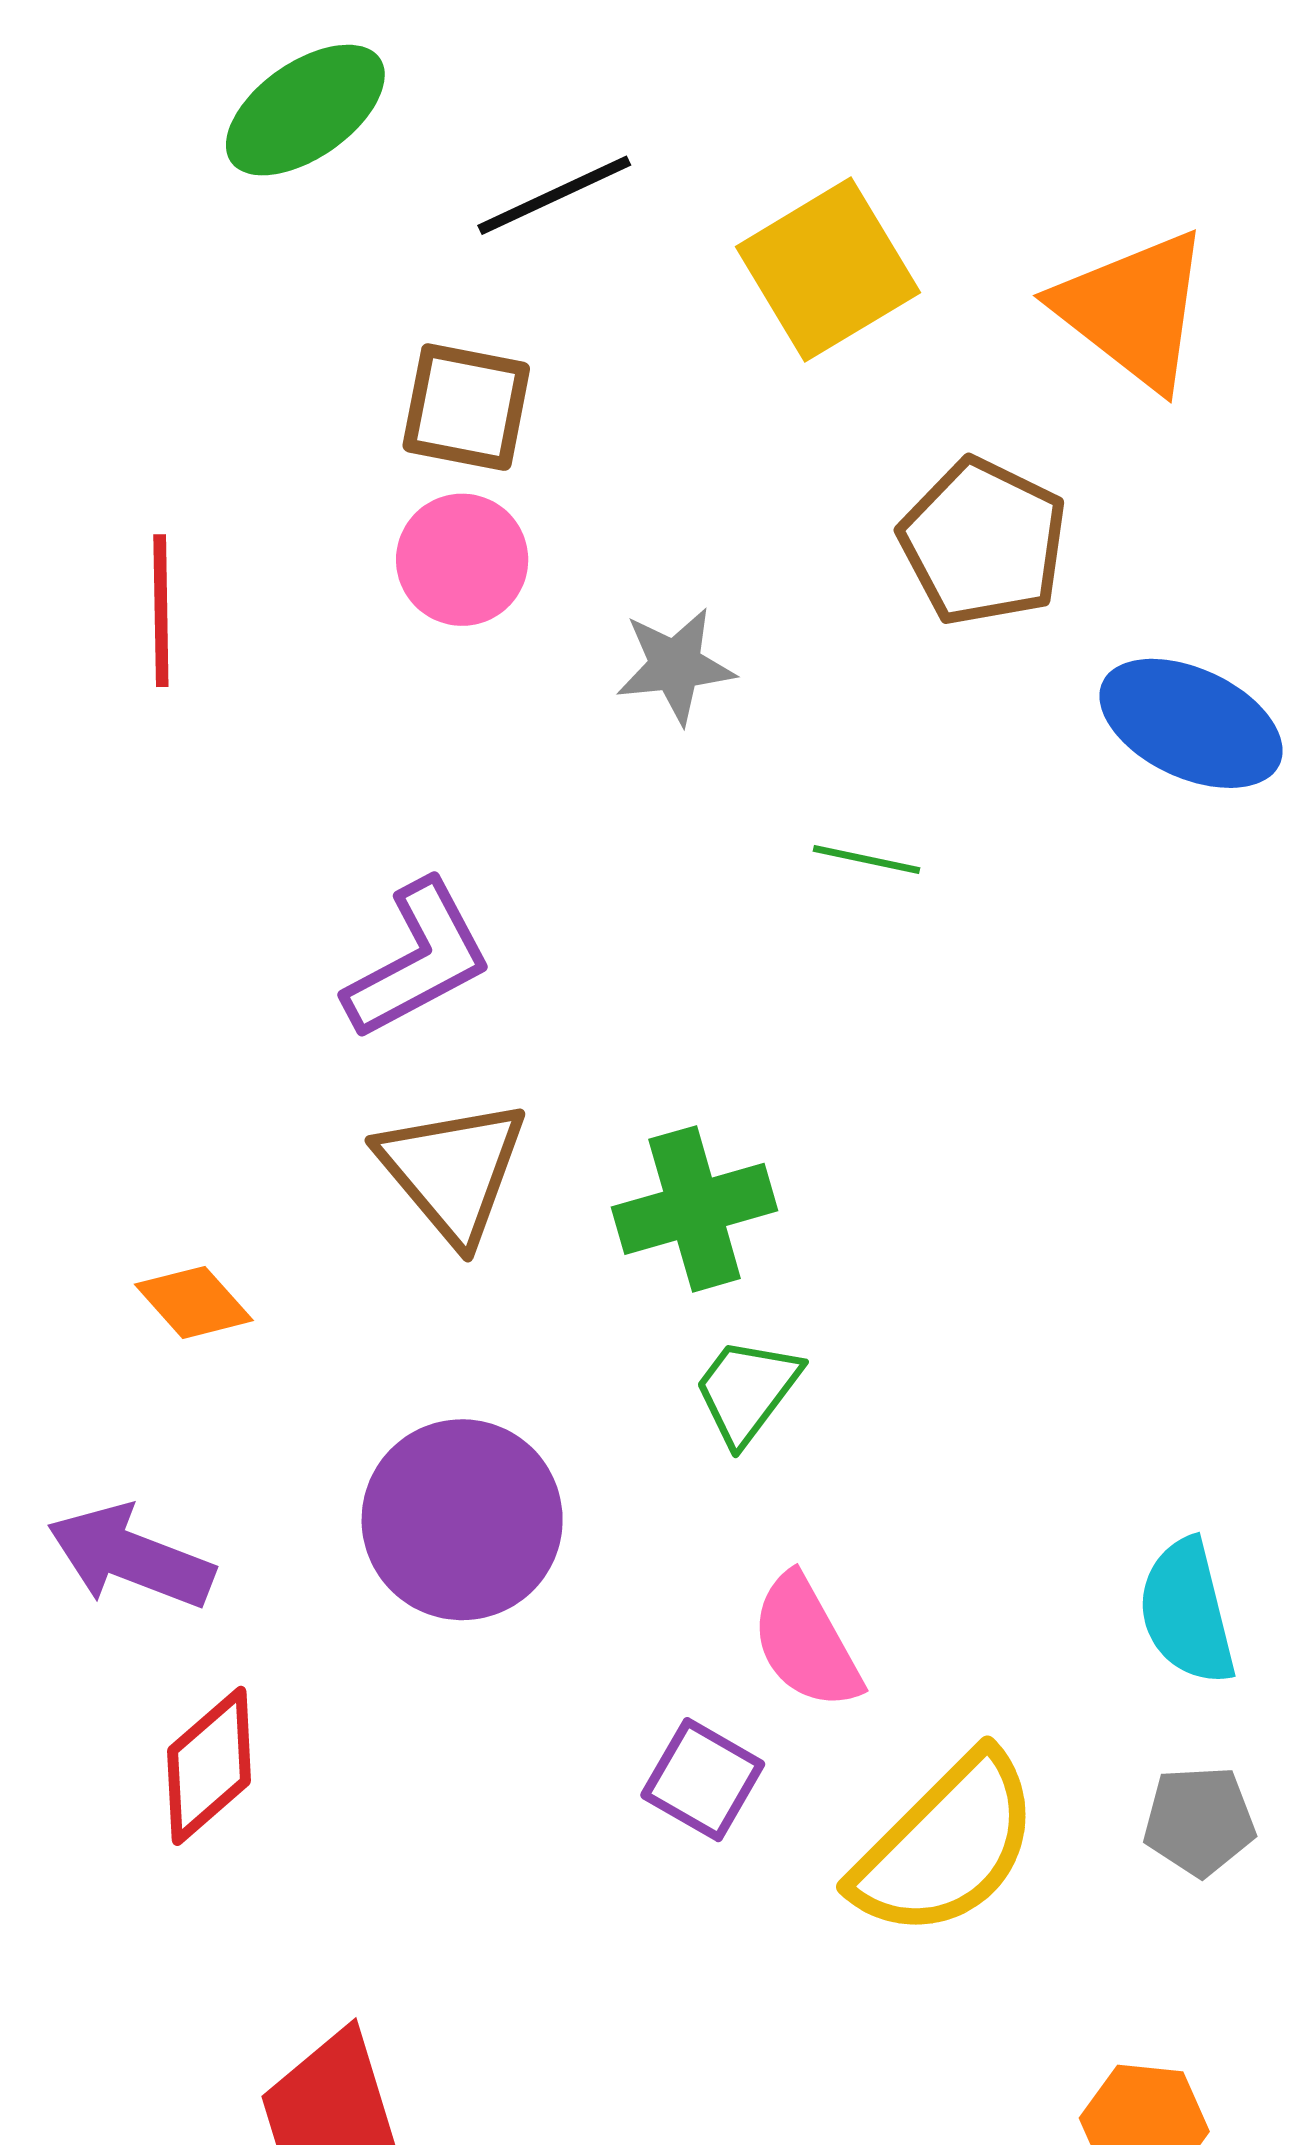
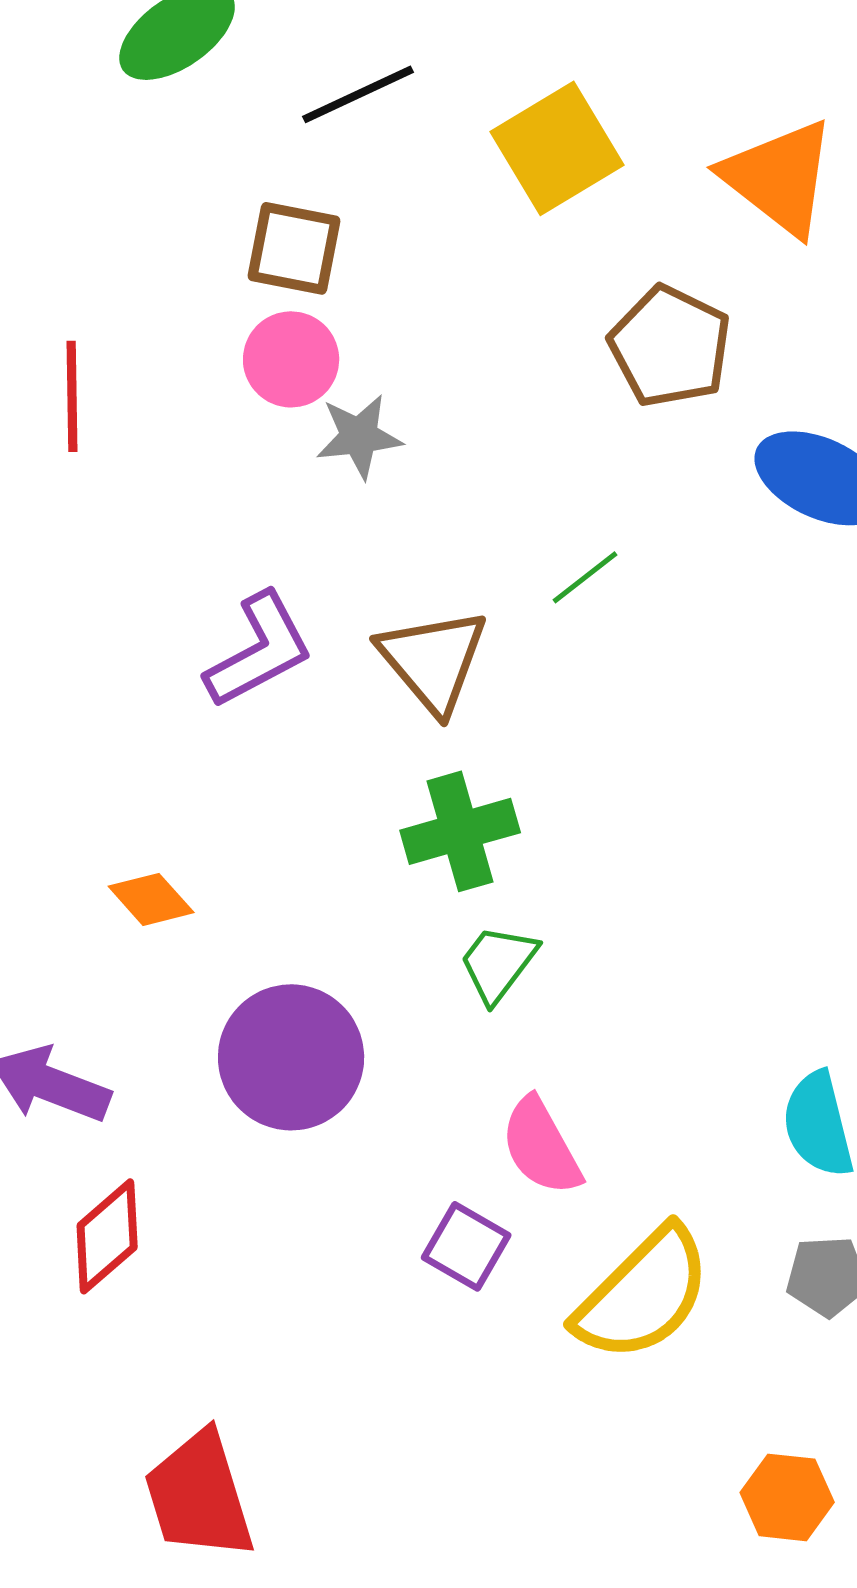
gray star: (675, 666) -> (359, 436), moved
green line: (866, 860) -> (585, 577), turned -50
brown triangle: (452, 1170) -> (433, 660), moved
orange diamond: (194, 1302) -> (151, 899), moved

